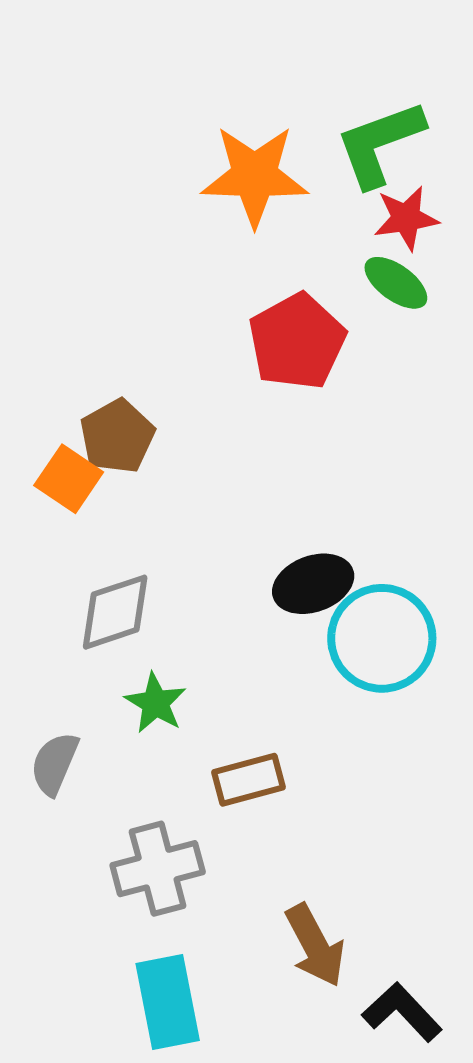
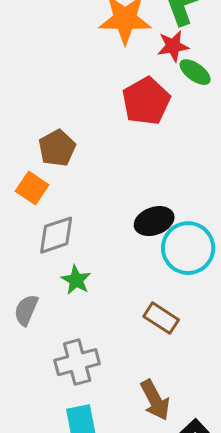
red star: (406, 218) -> (173, 46), moved
orange square: (69, 479) -> (32, 188), moved
brown rectangle: (248, 780) -> (161, 318), moved, turned 48

